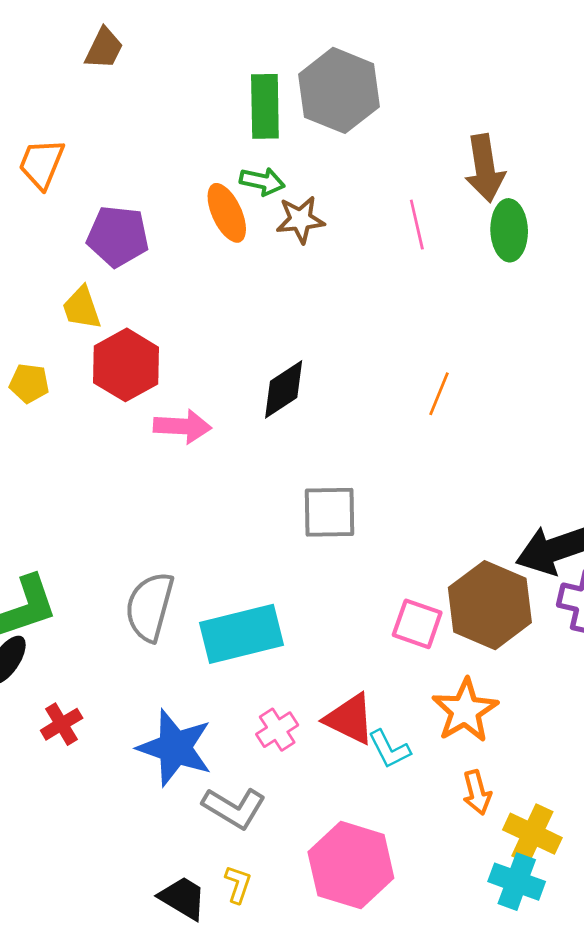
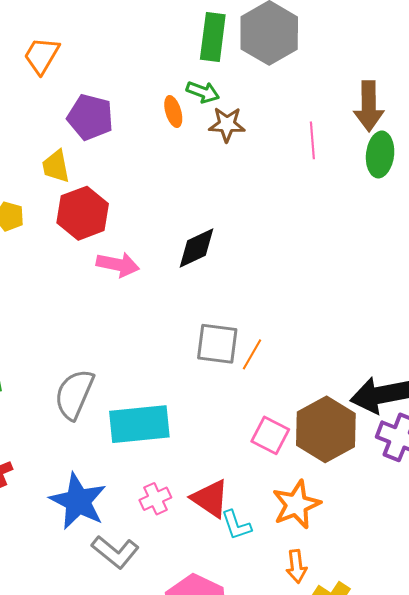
orange ellipse: (227, 213) -> (173, 111), size x0.7
orange line: (439, 394) -> (252, 354), moved

